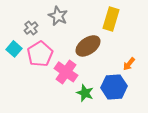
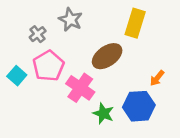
cyan square: (14, 49) -> (17, 76), moved

